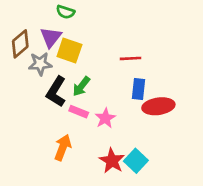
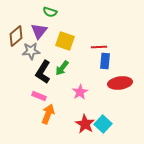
yellow square: (69, 50) -> (65, 41), moved
blue rectangle: (138, 89) -> (105, 61), moved
pink rectangle: (79, 112) -> (39, 96), moved

